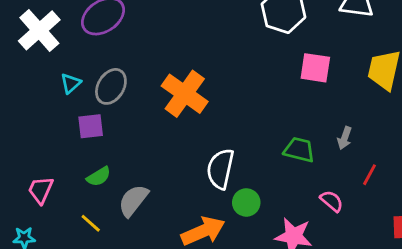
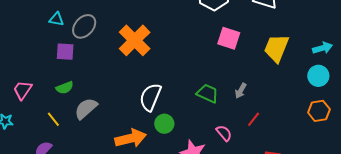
cyan triangle: (71, 83) -> (56, 19), turned 42

